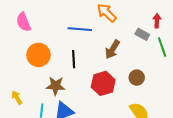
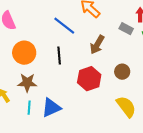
blue line: (80, 29) -> (64, 26), turned 35
brown star: (56, 86) -> (27, 83), moved

